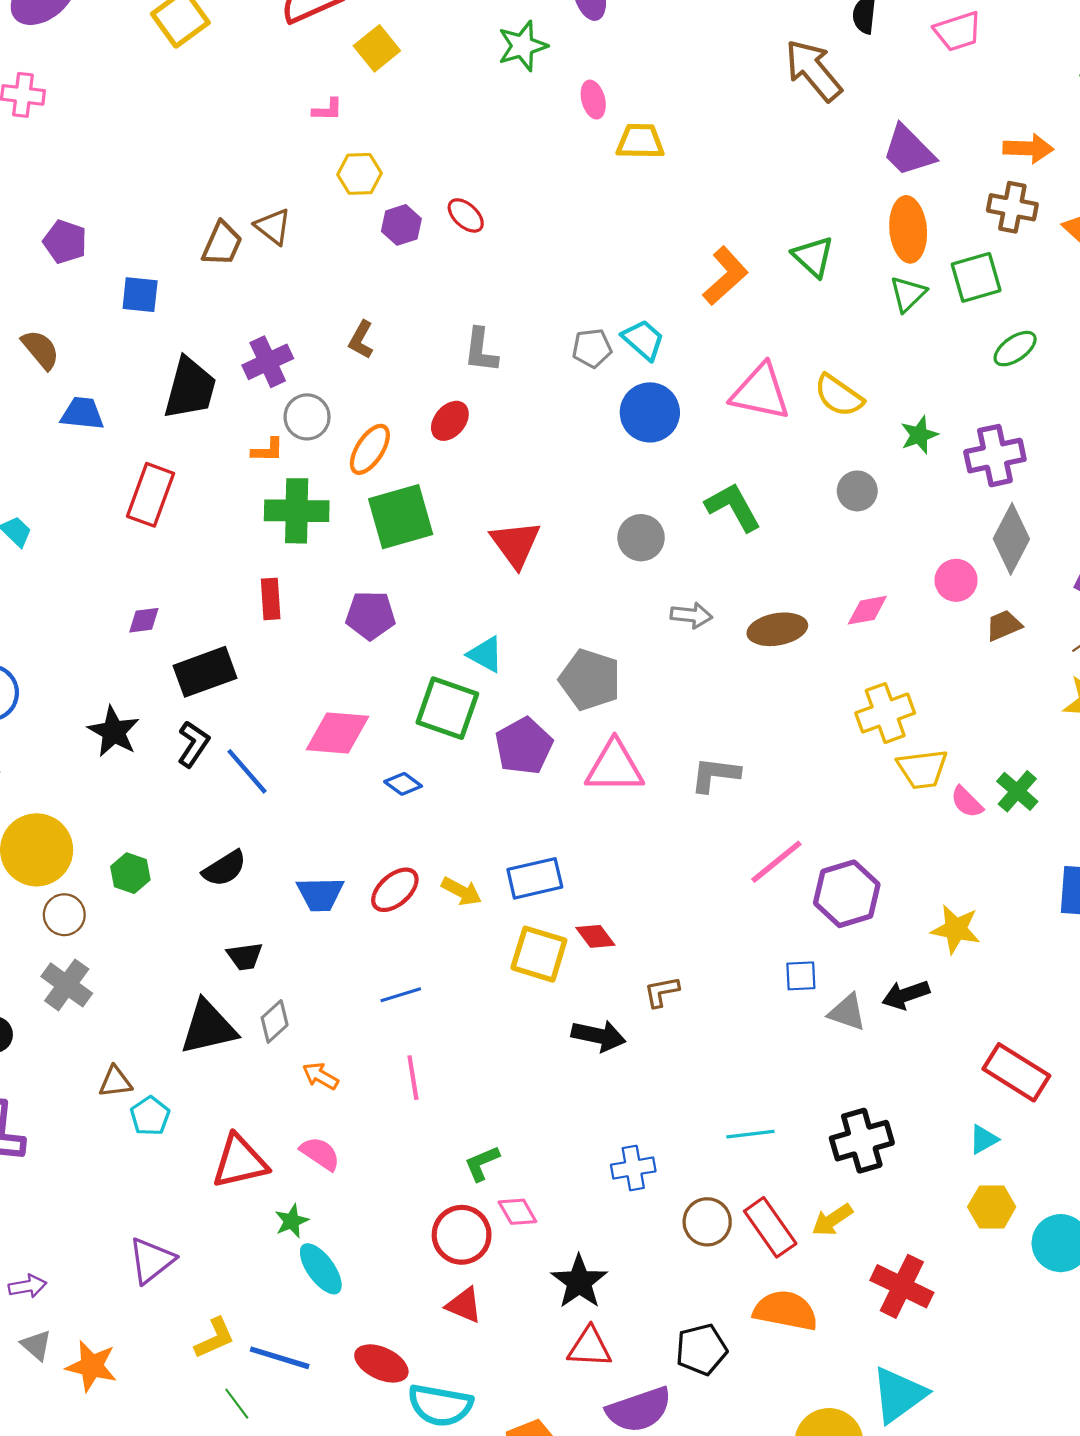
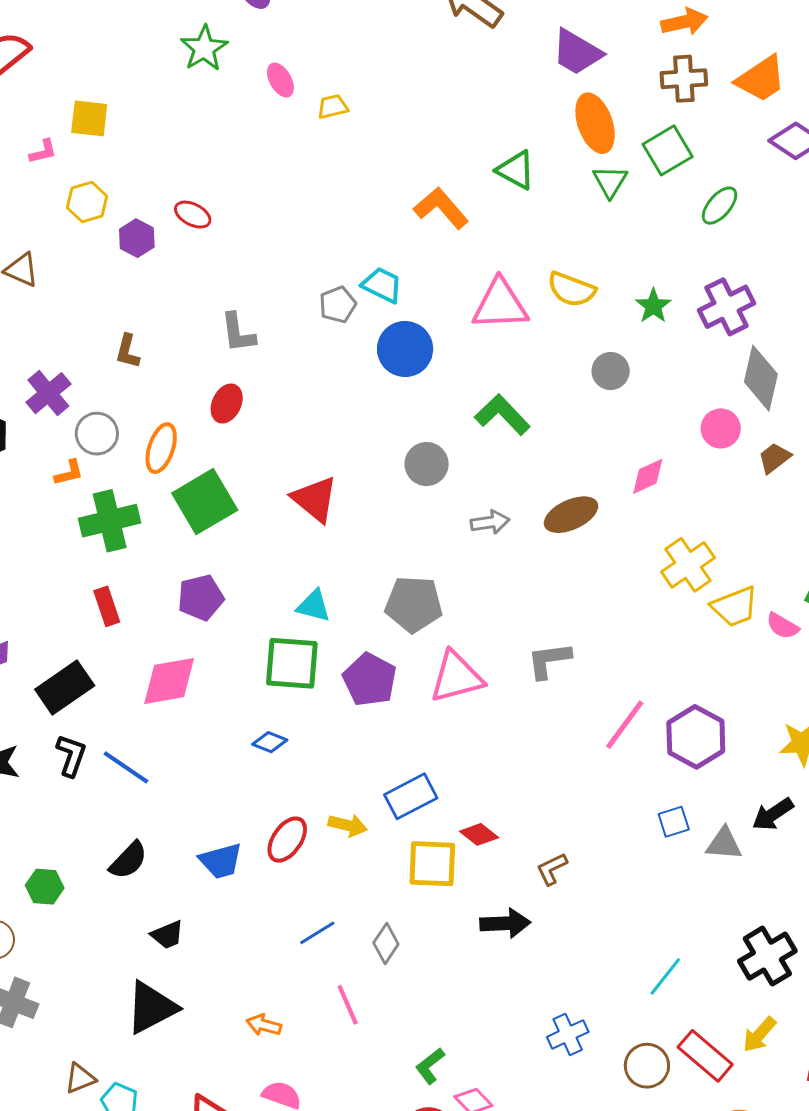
yellow square: (377, 48) -> (89, 118), moved, turned -30
yellow trapezoid: (640, 141) -> (333, 107), size x0.7
orange L-shape: (725, 276) -> (441, 208), turned -74
pink diamond: (338, 733) -> (169, 681), moved
gray diamond: (275, 1021) -> (386, 944), moved
cyan line: (750, 1134) -> (665, 976), turned -30

